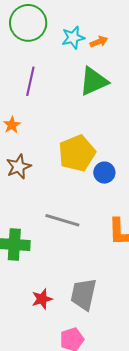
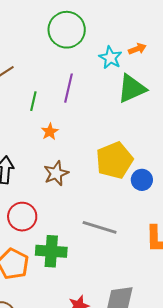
cyan star: (73, 38) -> (110, 58), moved, turned -30

